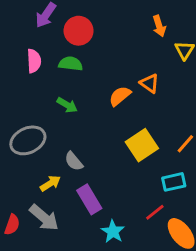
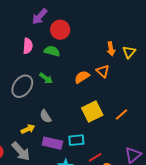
orange arrow: (159, 26) -> (111, 49), moved
gray ellipse: (28, 140) -> (22, 86), moved, turned -35
cyan rectangle: (174, 182) -> (76, 140), moved
purple rectangle: (89, 199) -> (52, 143), turned -54

